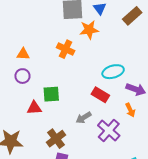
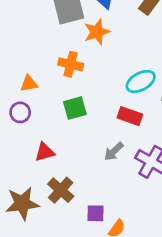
orange triangle: (23, 54) -> (29, 84), moved
green square: (51, 94) -> (75, 108), moved
brown cross: (56, 139) -> (61, 190), moved

